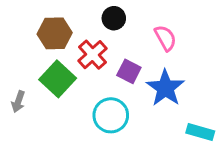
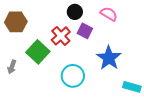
brown hexagon: (55, 33) -> (16, 22), moved
pink semicircle: (165, 38) -> (109, 14), moved, turned -30
purple square: (129, 71) -> (85, 31), moved

